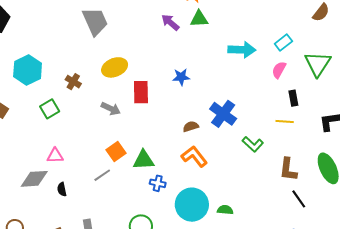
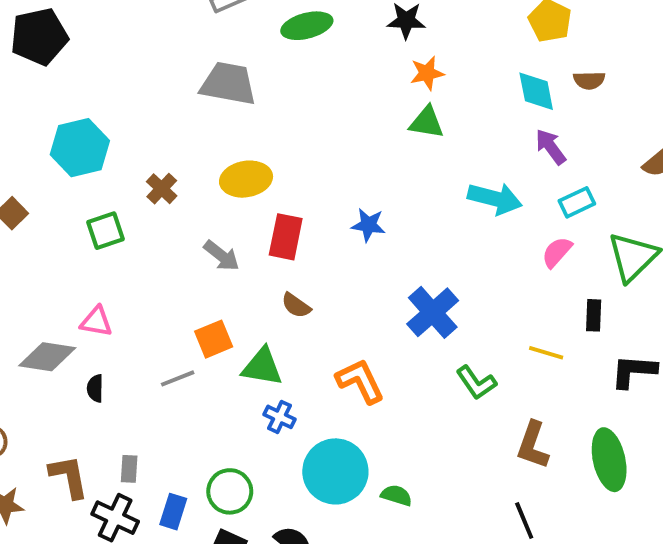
gray trapezoid: (95, 21) -> (228, 84), turned -68
purple arrow: (170, 22) -> (551, 147), moved
black rectangle: (293, 98) -> (594, 315), moved
brown semicircle: (191, 127) -> (296, 305), moved, turned -140
black line: (299, 199) -> (524, 520), moved

